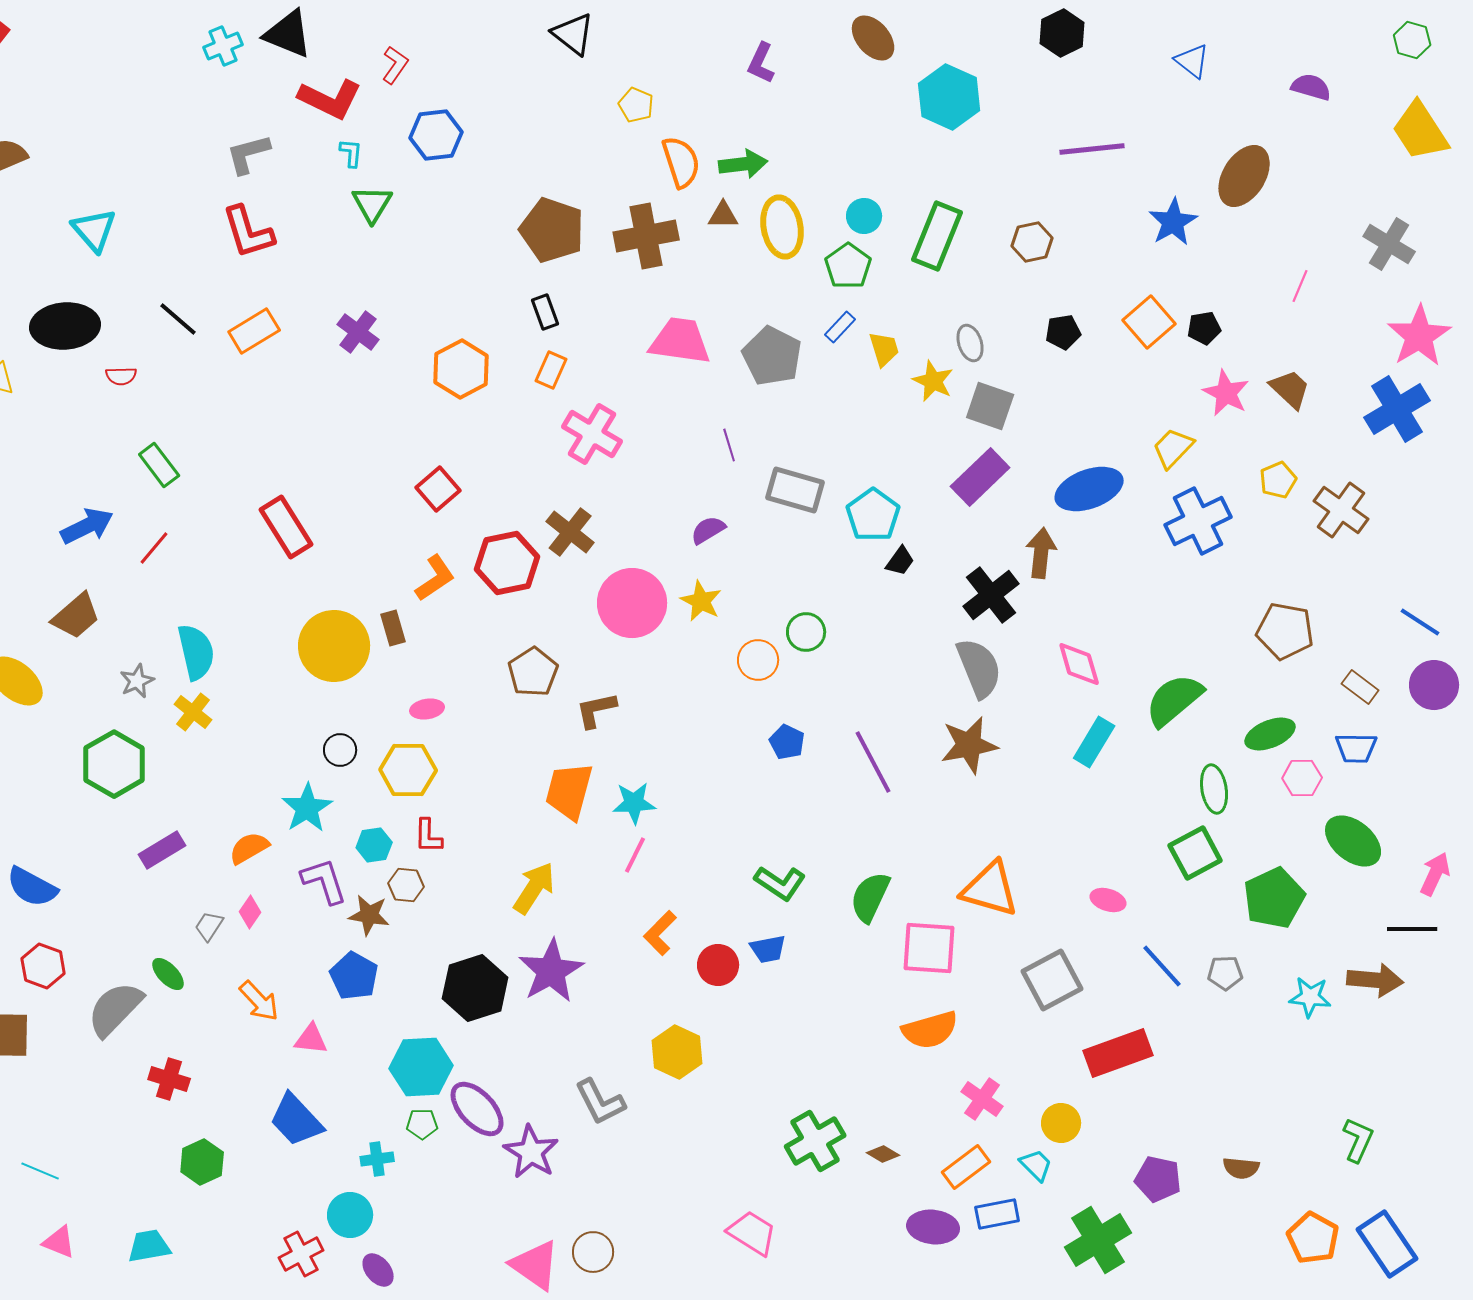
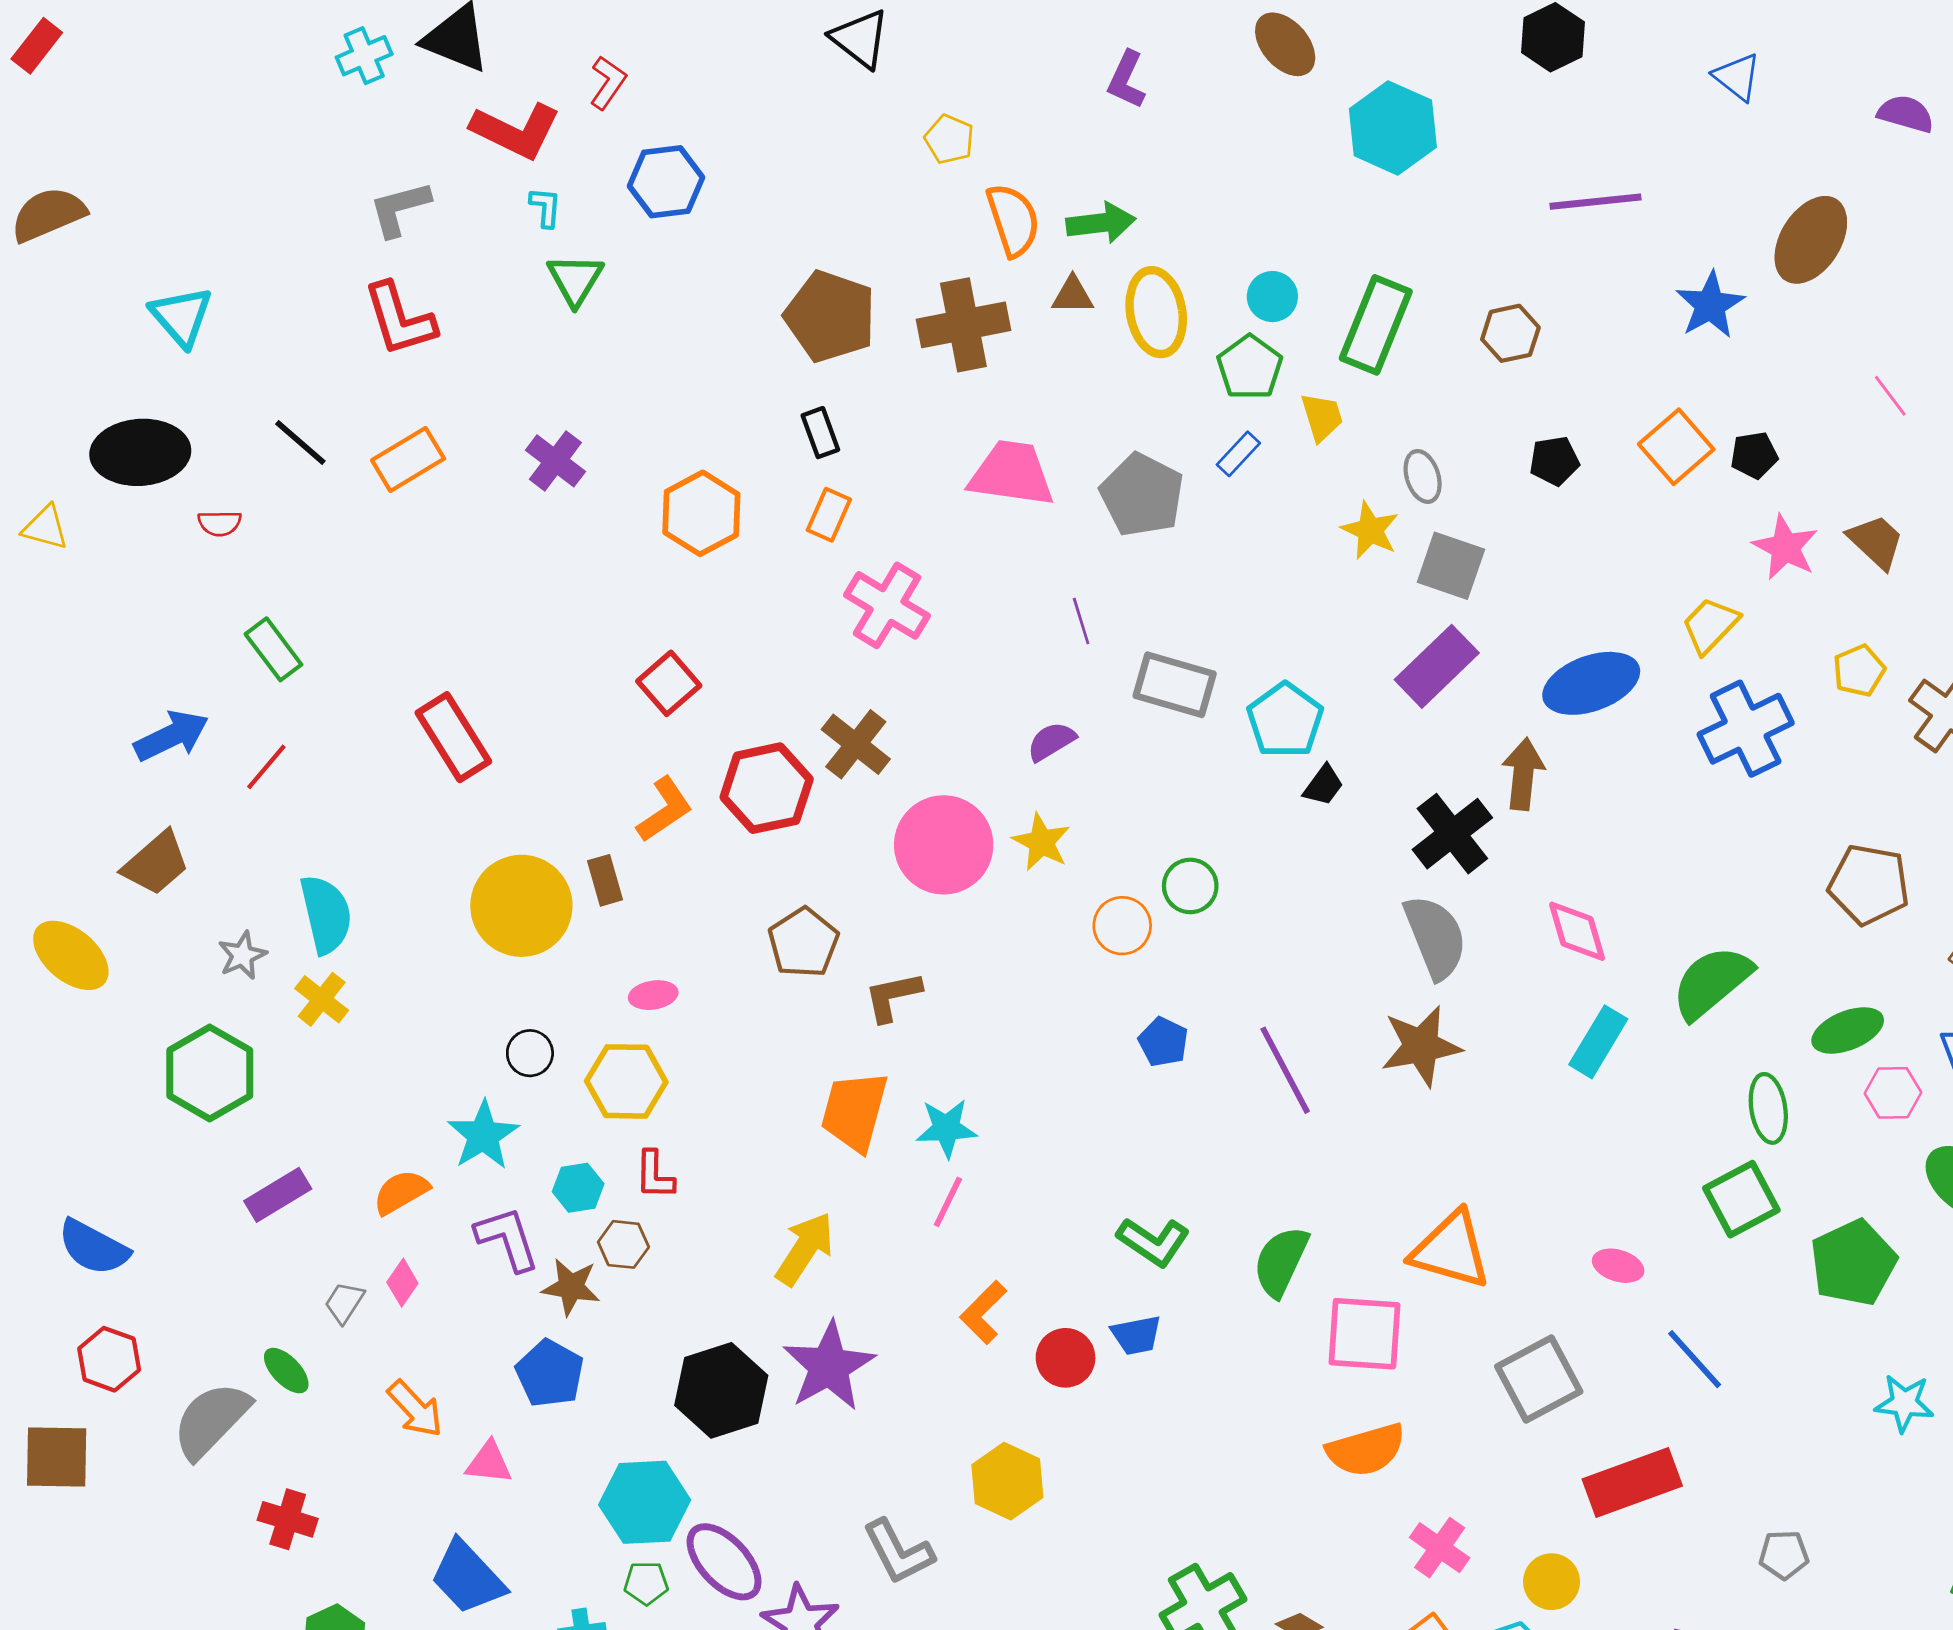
pink line: (1300, 286) -> (1890, 396), turned -60
yellow trapezoid: (884, 349) -> (1322, 417), moved
gray pentagon: (1225, 973) -> (1784, 1555), moved

